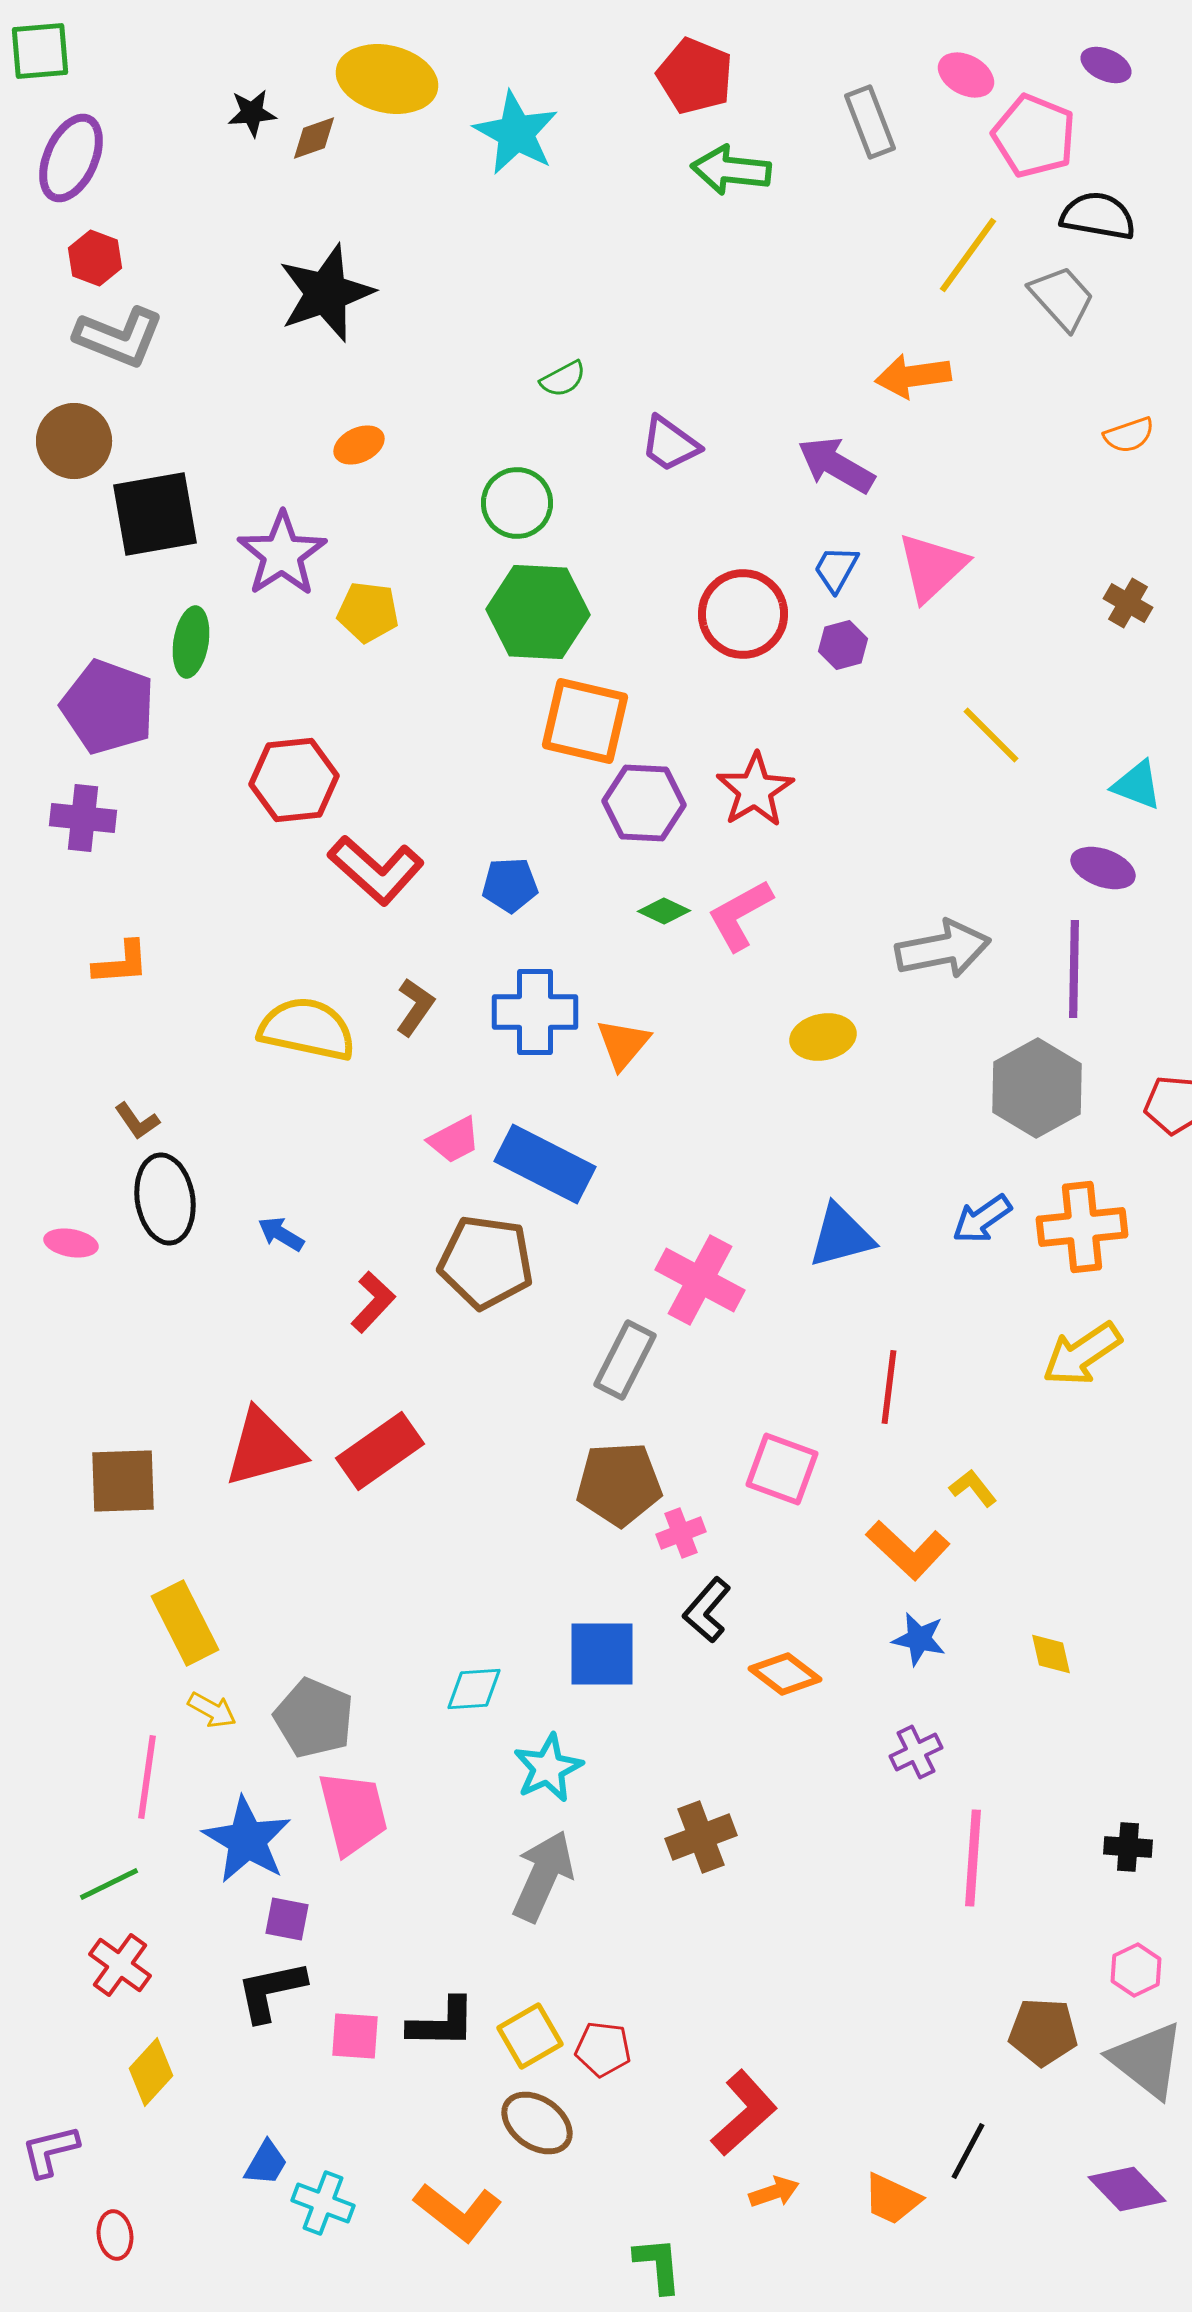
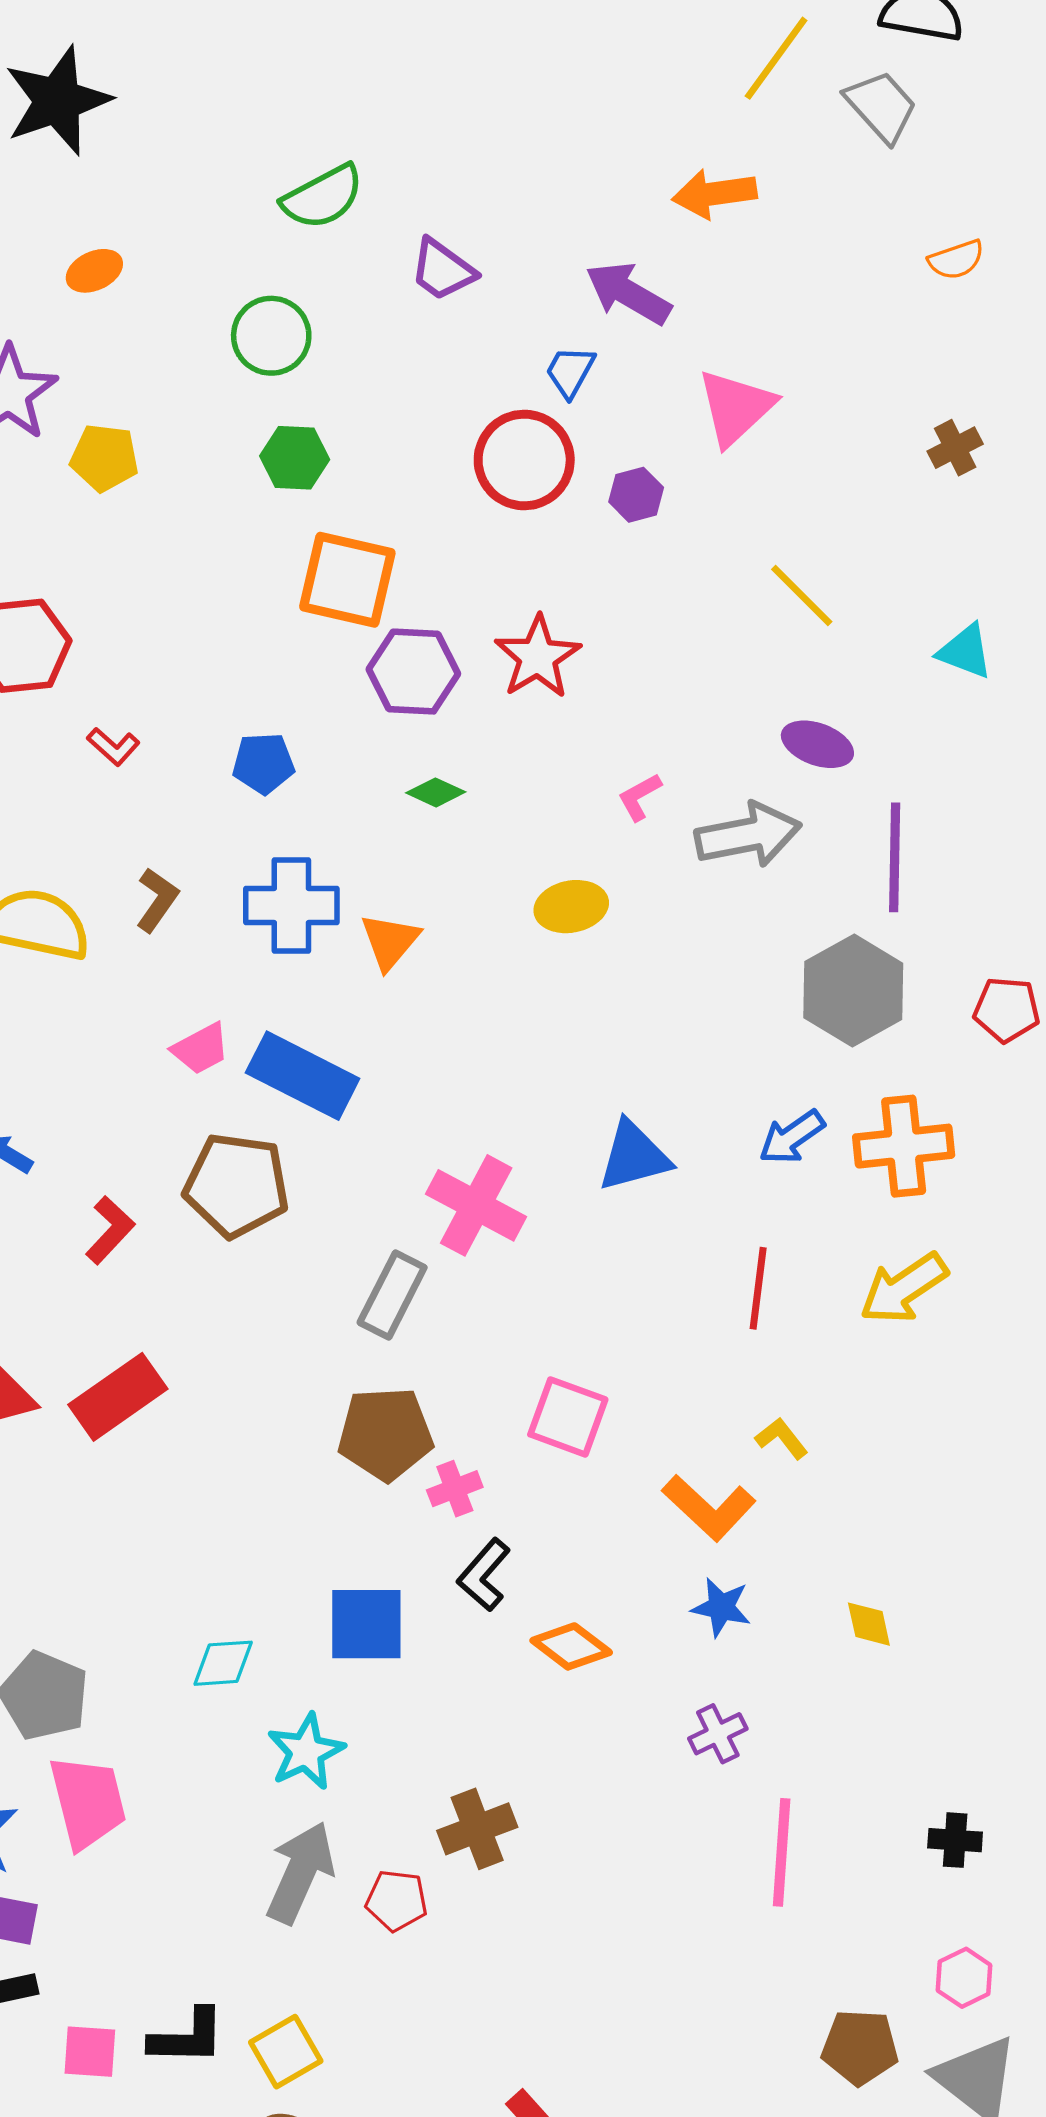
green semicircle: (563, 379) -> (323, 197), size x1.6
blue trapezoid: (836, 569) -> (570, 372), moved
brown cross: (1128, 603) -> (955, 448), turned 33
green hexagon: (538, 612) -> (295, 458), size x0.6
purple ellipse: (1103, 868) -> (817, 744), moved
red L-shape: (376, 870) -> (113, 747), size x0.5
pink L-shape: (740, 915) -> (639, 797), moved, size x0.6
yellow ellipse: (823, 1037) -> (571, 907), moved
red line: (889, 1387) -> (758, 1288), moved
red pentagon: (603, 2049) -> (397, 1901), moved

